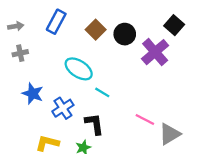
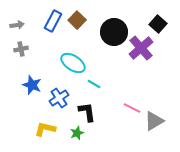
brown square: (96, 30) -> (77, 20), moved
black circle: (125, 34) -> (114, 32), size x1.4

